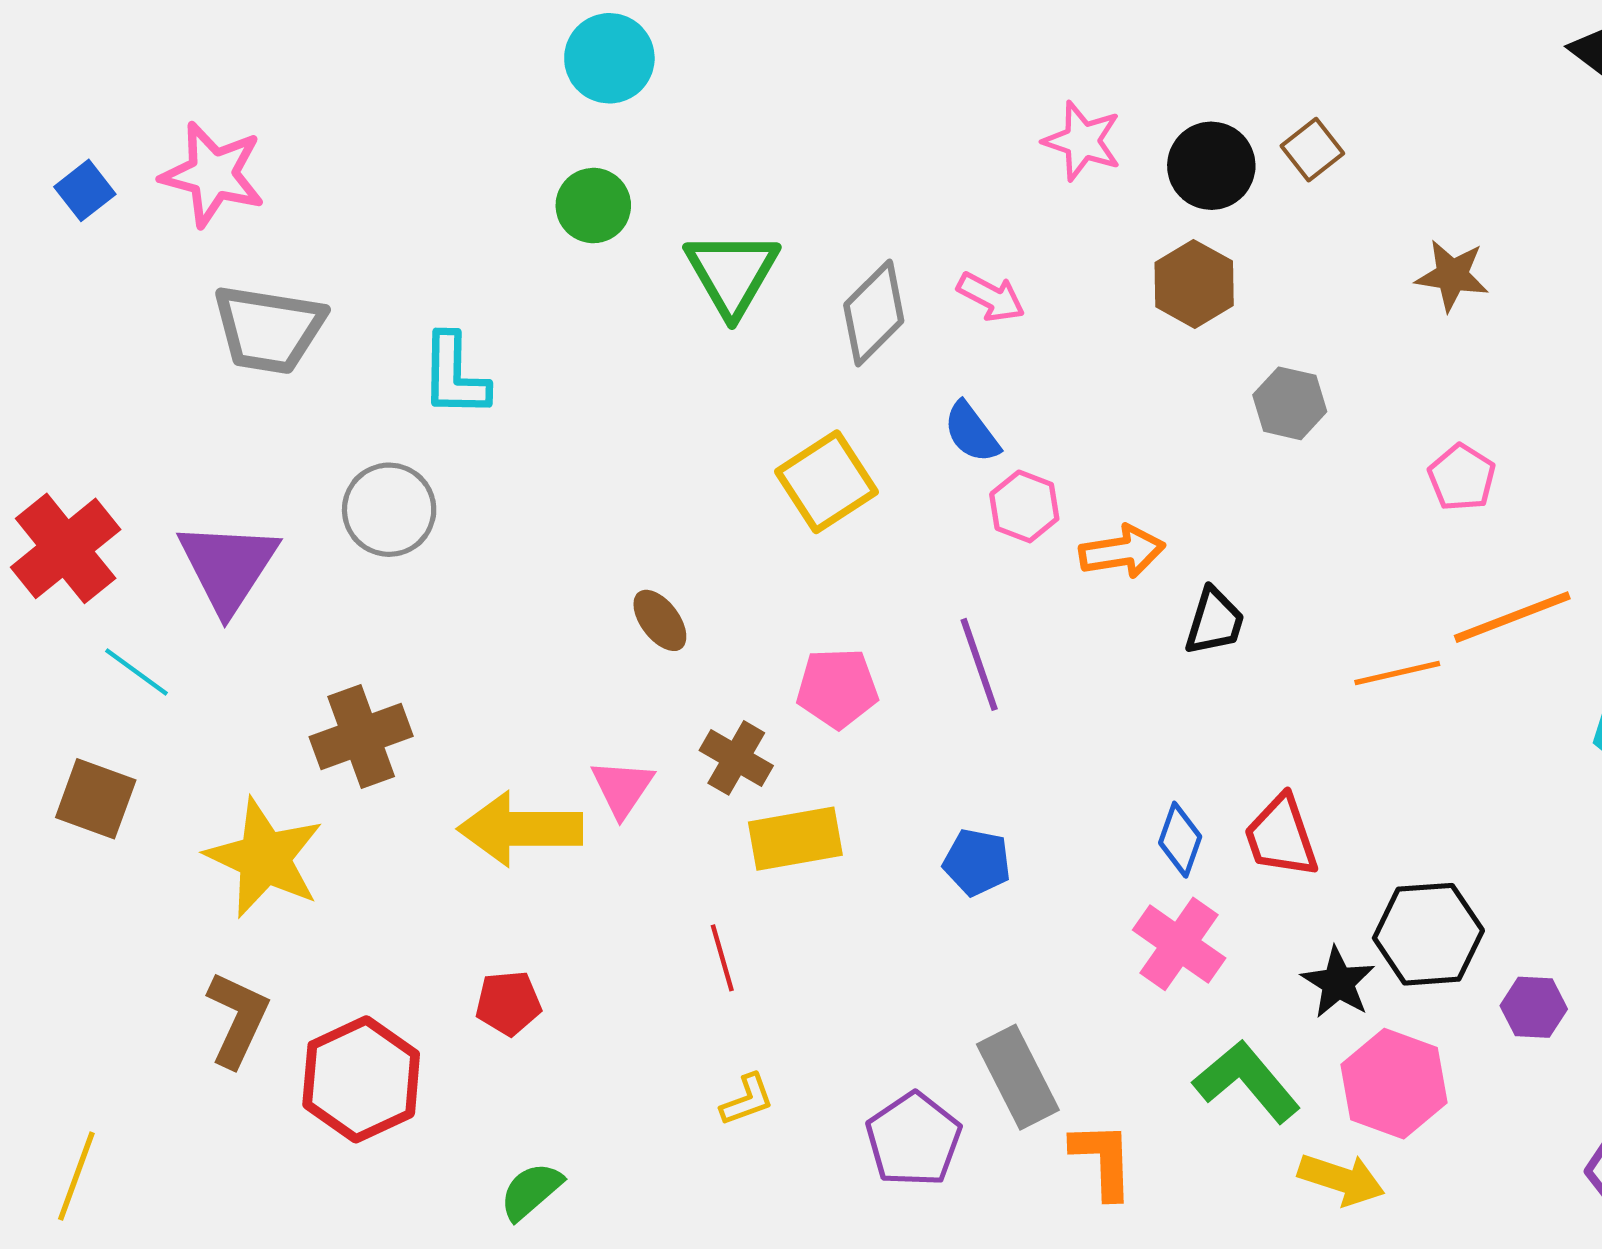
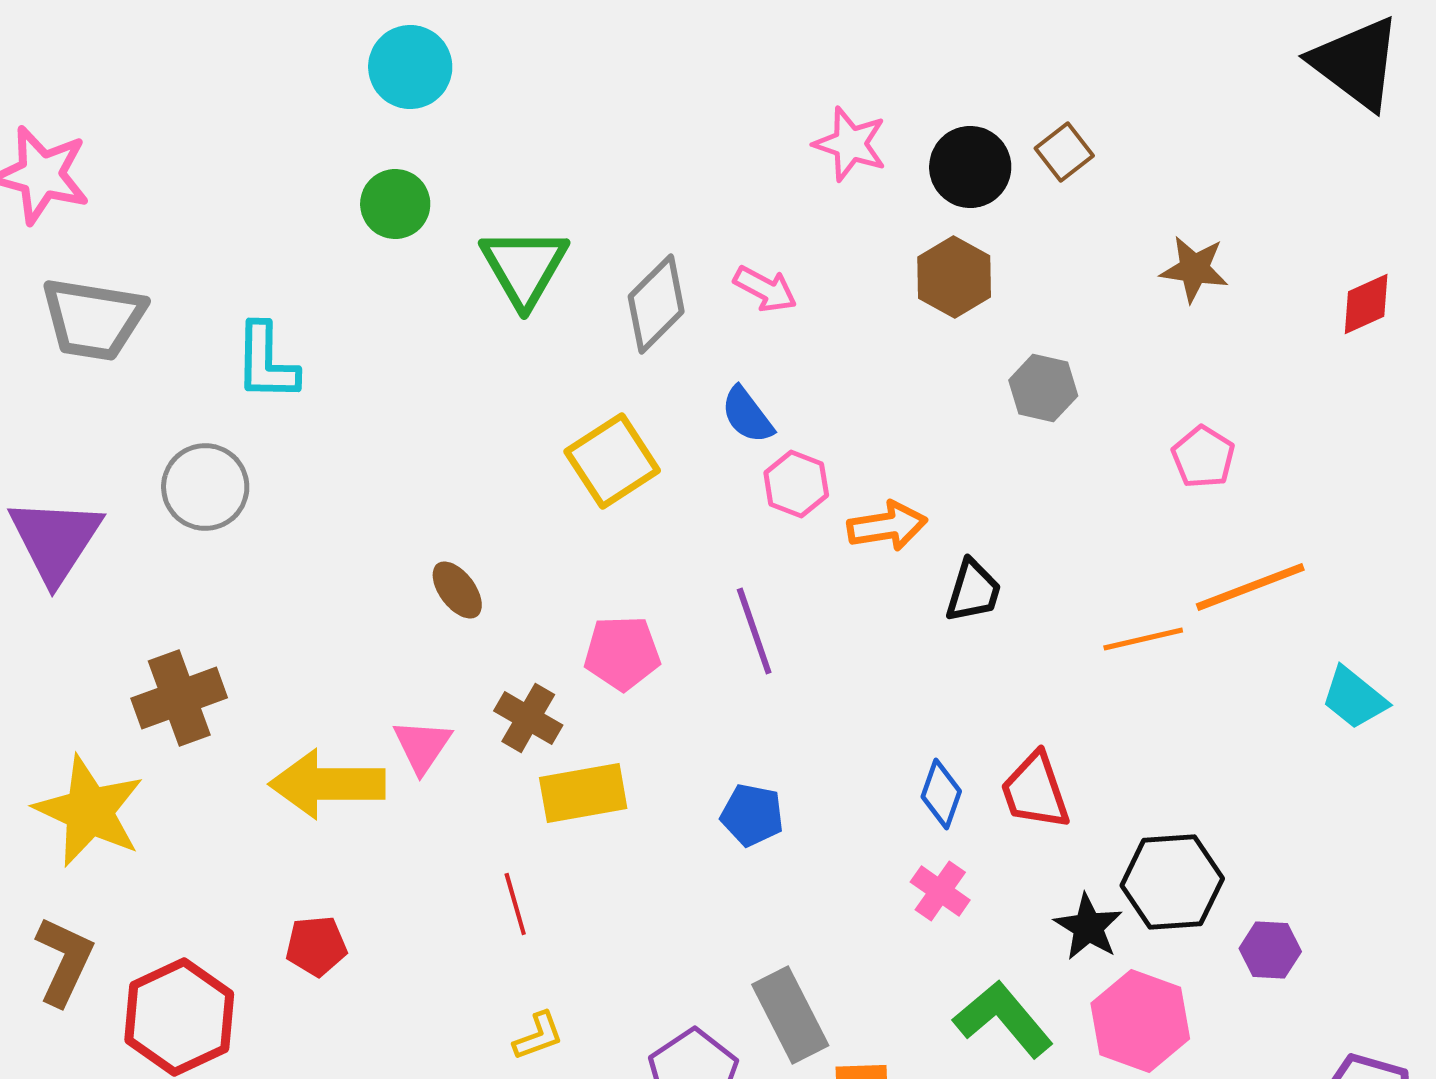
pink cross: (1179, 944) -> (940, 891), size x0.7

